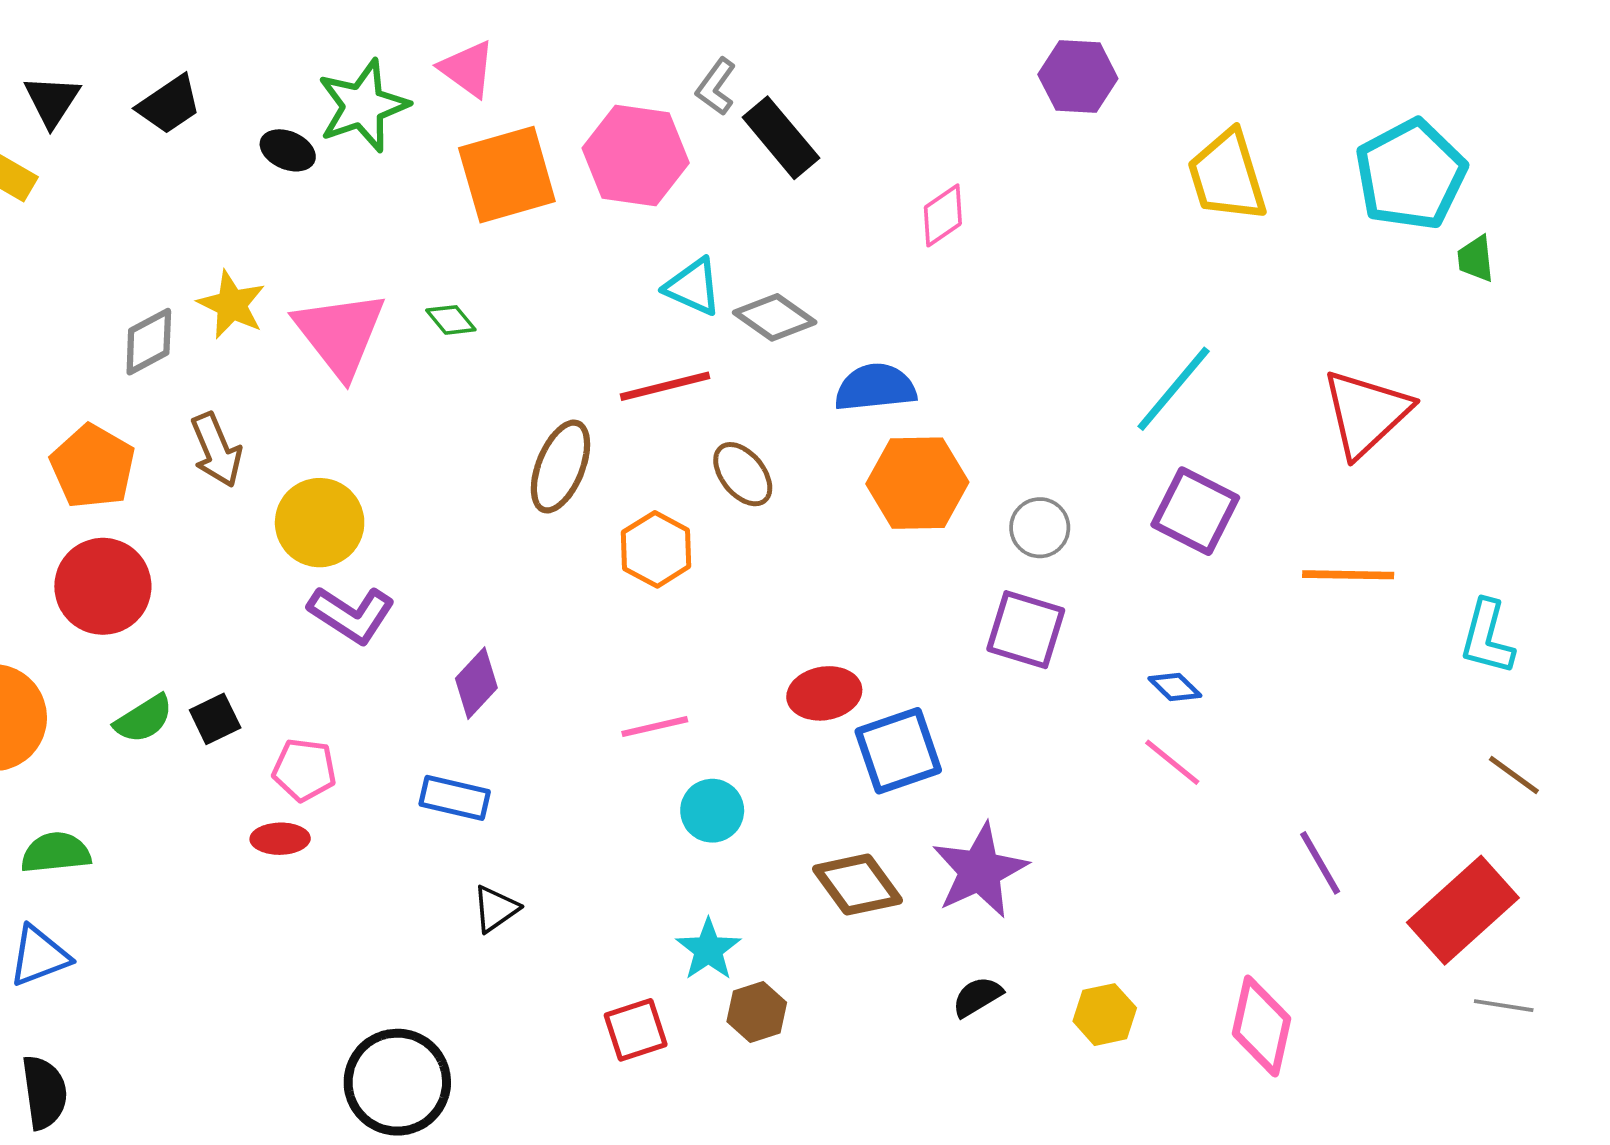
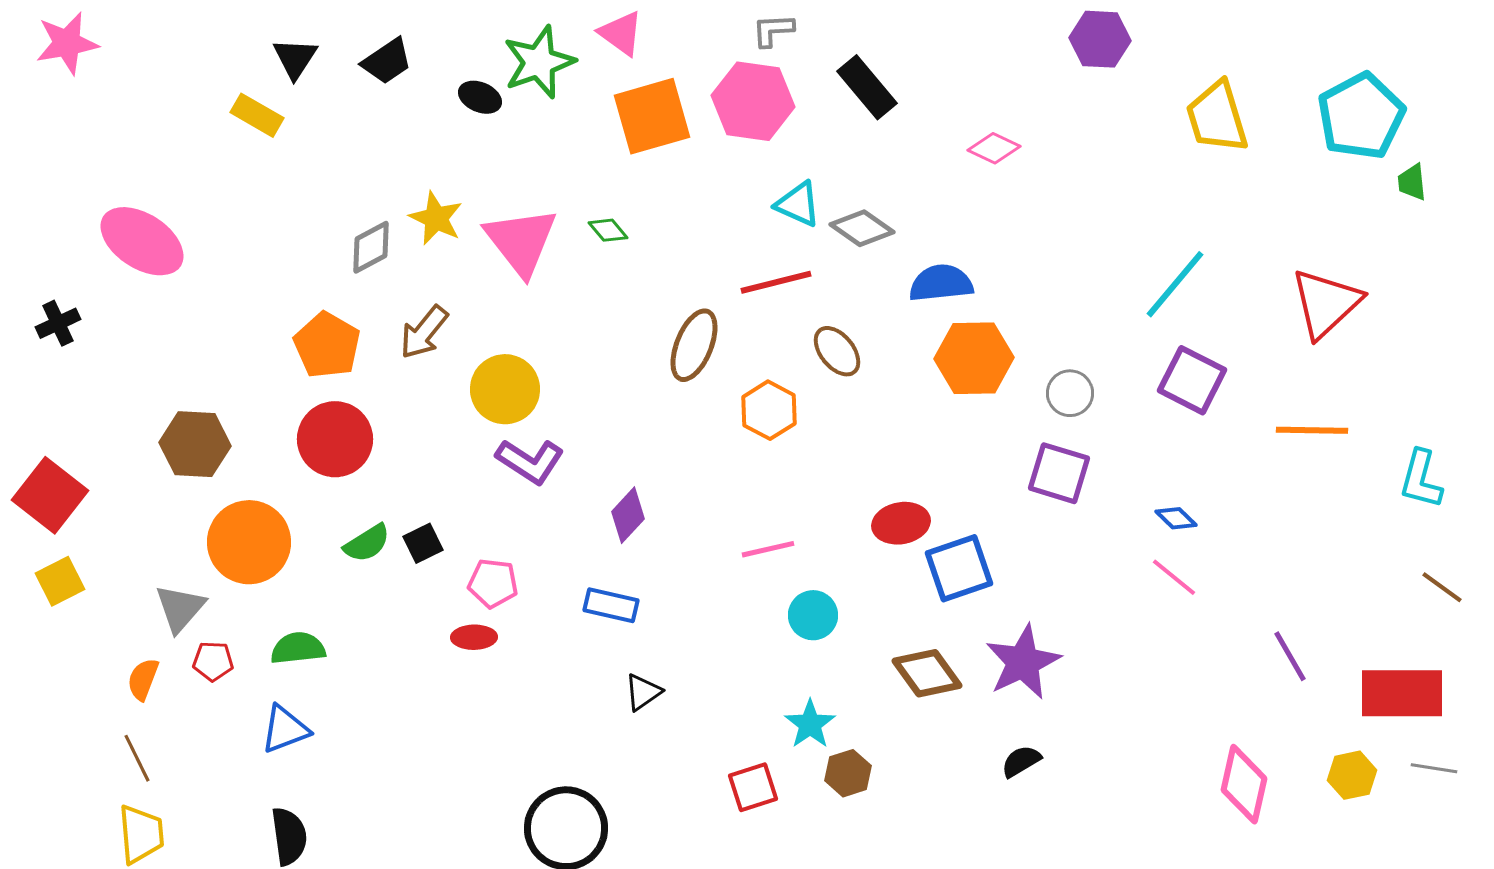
gray L-shape: (716, 87) -> (773, 30), moved, turned 51
pink diamond: (943, 215) -> (994, 148), turned 60
brown arrow: (216, 450) -> (424, 332), turned 62
red rectangle: (1463, 910) -> (1402, 693), turned 42
yellow hexagon: (1105, 1015) -> (1352, 775), moved

